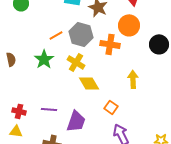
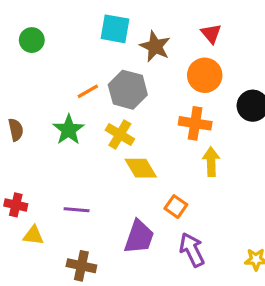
orange cross: (110, 44) -> (195, 123), moved
red cross: (19, 111) -> (16, 205), moved
purple trapezoid: (76, 121) -> (139, 237), moved
yellow triangle: (16, 131) -> (33, 235), moved

